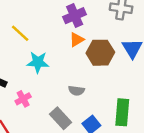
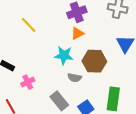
brown hexagon: (100, 53) -> (94, 61), moved
cyan star: (38, 62) -> (64, 55), moved

